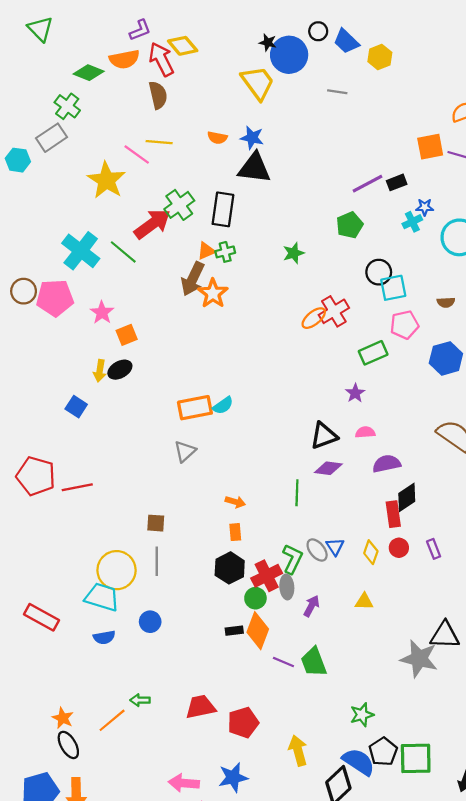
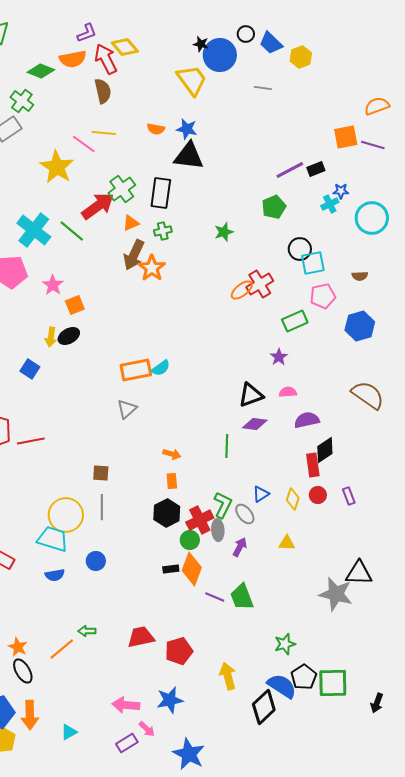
orange triangle: (206, 251) -> (131, 223), moved
blue triangle: (335, 547) -> (261, 494), turned 30
gray ellipse: (317, 550) -> (245, 514), moved

